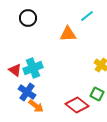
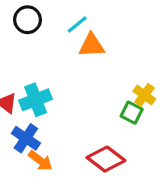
cyan line: (87, 16) -> (77, 25), moved
green square: (97, 94) -> (132, 113), moved

